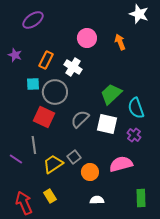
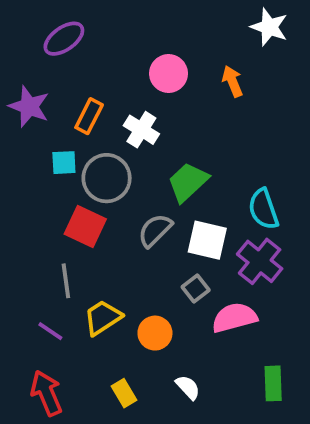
purple star: (15, 55) -> (29, 106), size x1.5
green trapezoid: (111, 94) -> (188, 182), moved
purple cross: (134, 135) -> (260, 261), size x1.6
gray square: (74, 157) -> (196, 289), moved
purple line: (16, 159) -> (50, 331), moved
orange circle: (90, 172) -> (155, 333), moved
yellow rectangle: (50, 196) -> (124, 393), moved
white semicircle: (97, 200) -> (188, 387), turned 48

